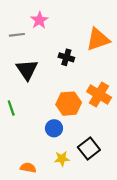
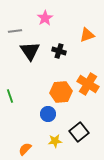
pink star: (39, 20) -> (45, 18), moved
orange triangle: (98, 39) -> (87, 35), size x0.7
black triangle: (27, 70) -> (30, 51), moved
orange semicircle: (28, 168) -> (25, 149), turned -56

